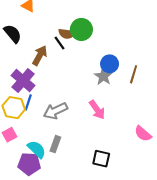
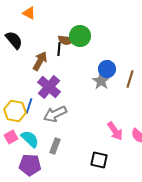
black line: (60, 43) -> (59, 49), turned 40
purple cross: (23, 81) -> (49, 87), moved
pink arrow: (97, 110) -> (115, 131), moved
cyan semicircle: (37, 149) -> (30, 139), moved

